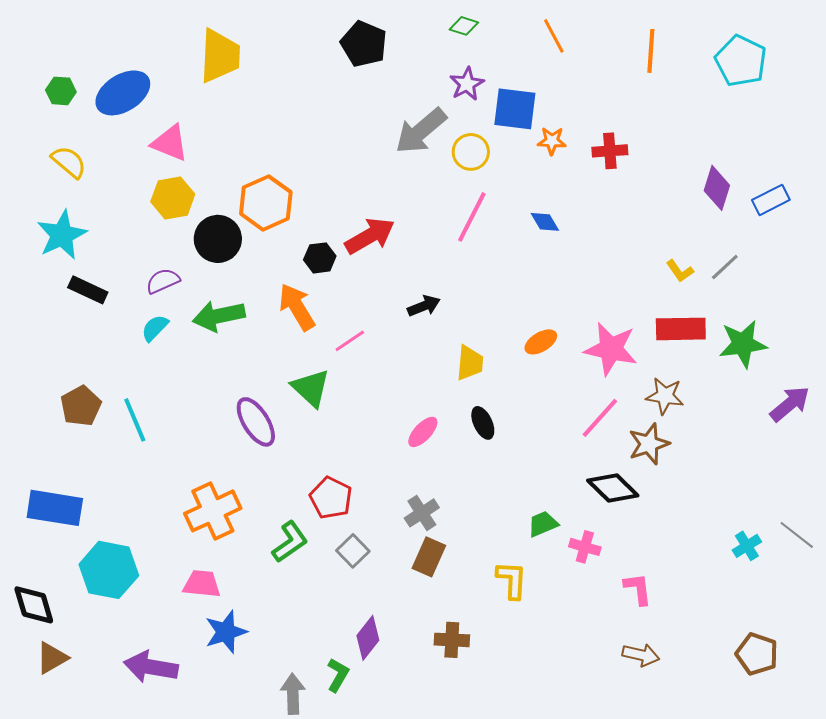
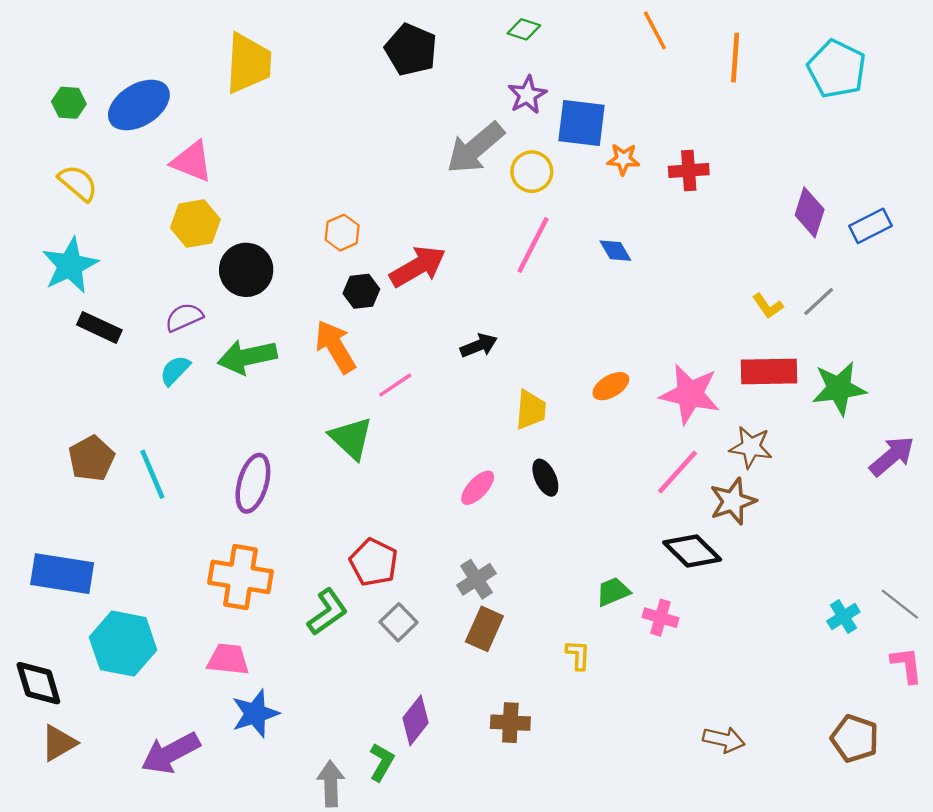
orange line: (554, 36) -> (655, 30), moved
orange hexagon: (266, 203) -> (342, 233), moved, size x0.6
purple ellipse: (256, 422) -> (253, 483), moved, turned 48
orange cross: (213, 511) -> (240, 577), turned 34
yellow L-shape: (512, 580) -> (578, 655), size x0.7
pink L-shape: (638, 589) -> (907, 665), moved
purple arrow: (151, 667) -> (170, 753), turned -38

